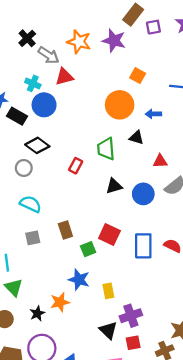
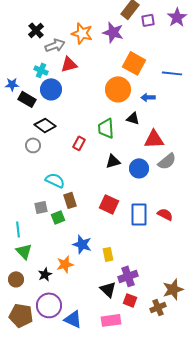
gray arrow: (49, 55) -> (55, 45), turned -54
orange square: (138, 76) -> (134, 63), size x1.6
red triangle: (160, 161) -> (154, 139), size x1.5
cyan semicircle: (31, 204) -> (55, 180), moved
green square: (88, 249) -> (58, 217), moved
red square: (133, 343) -> (130, 300), turned 32

